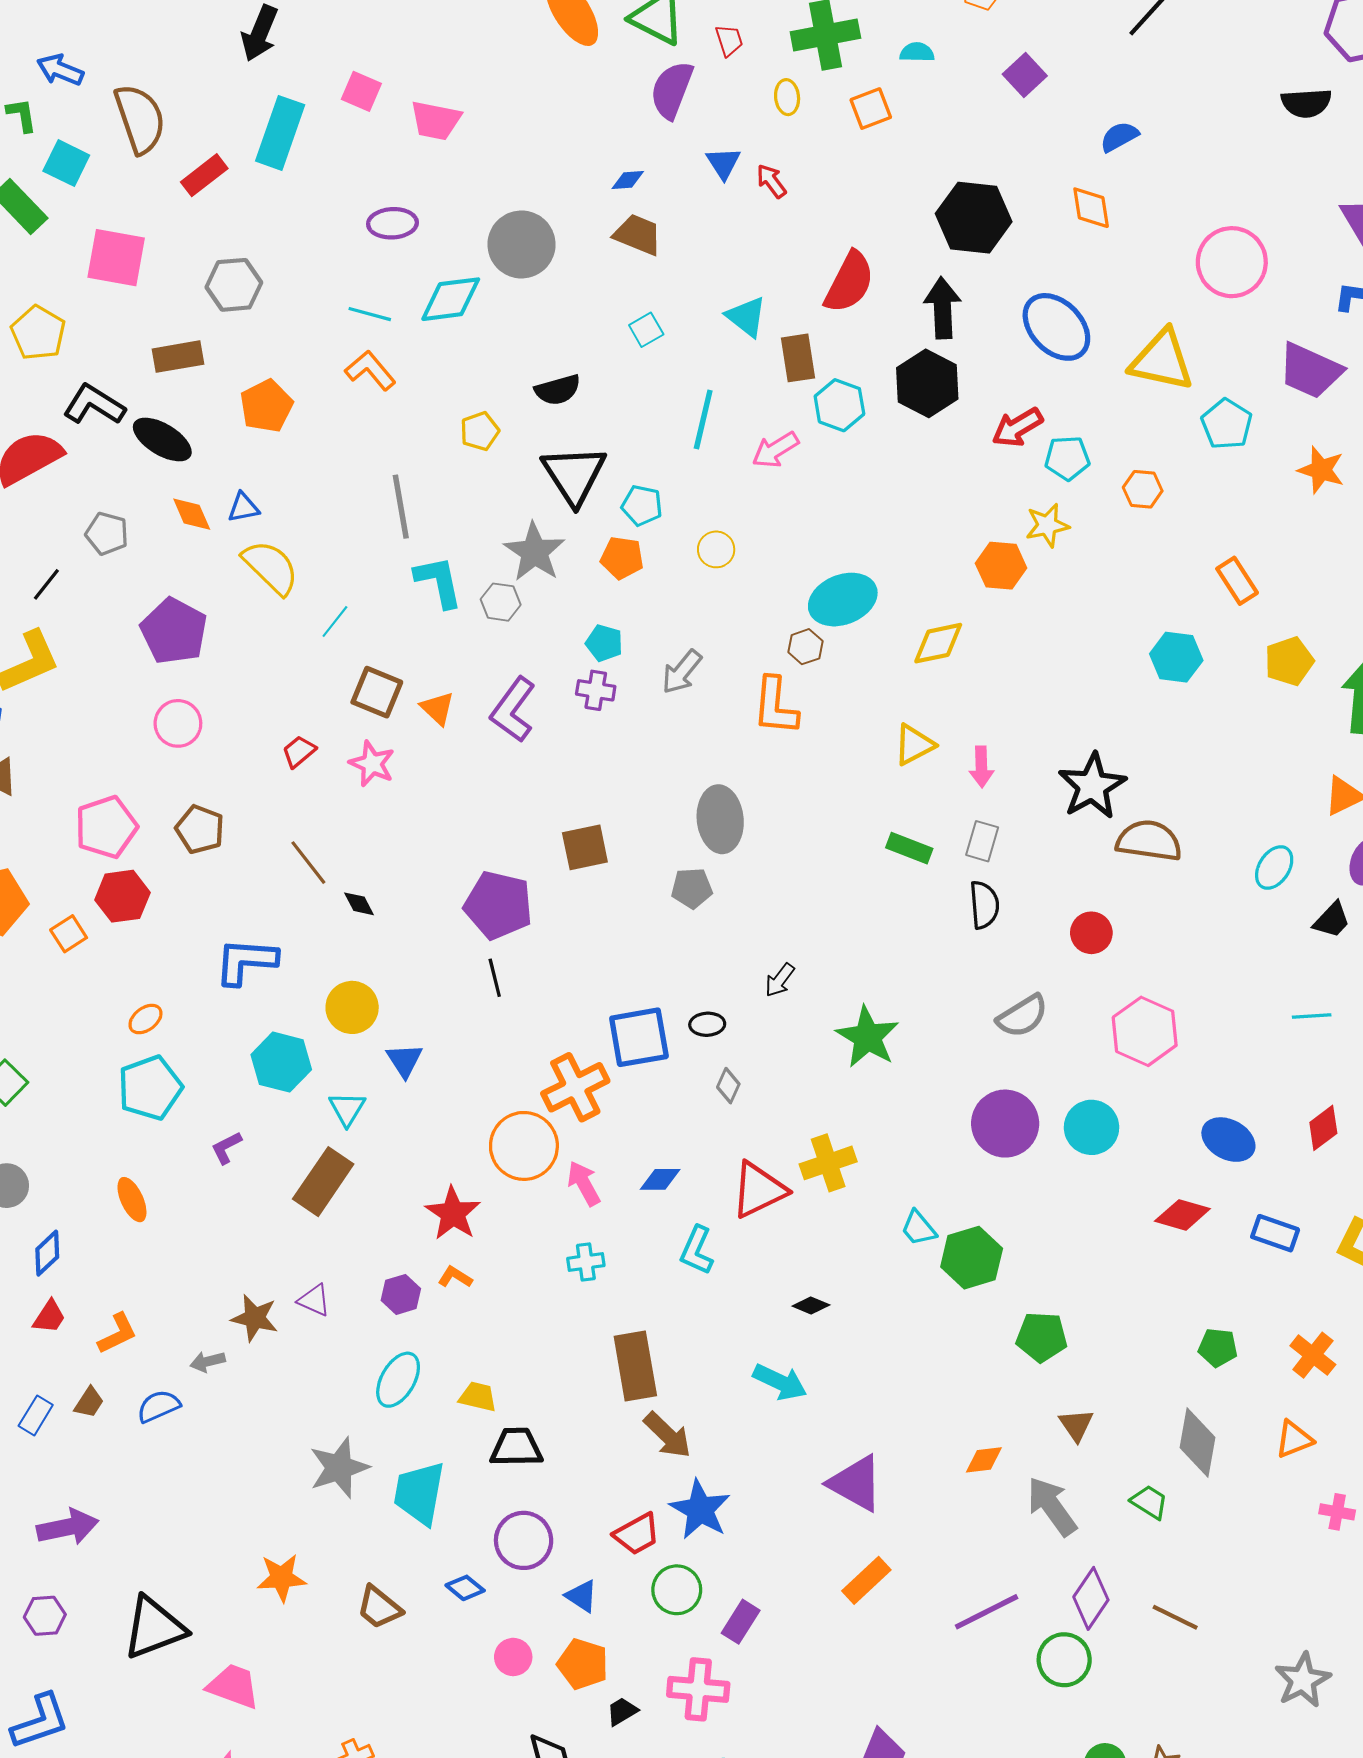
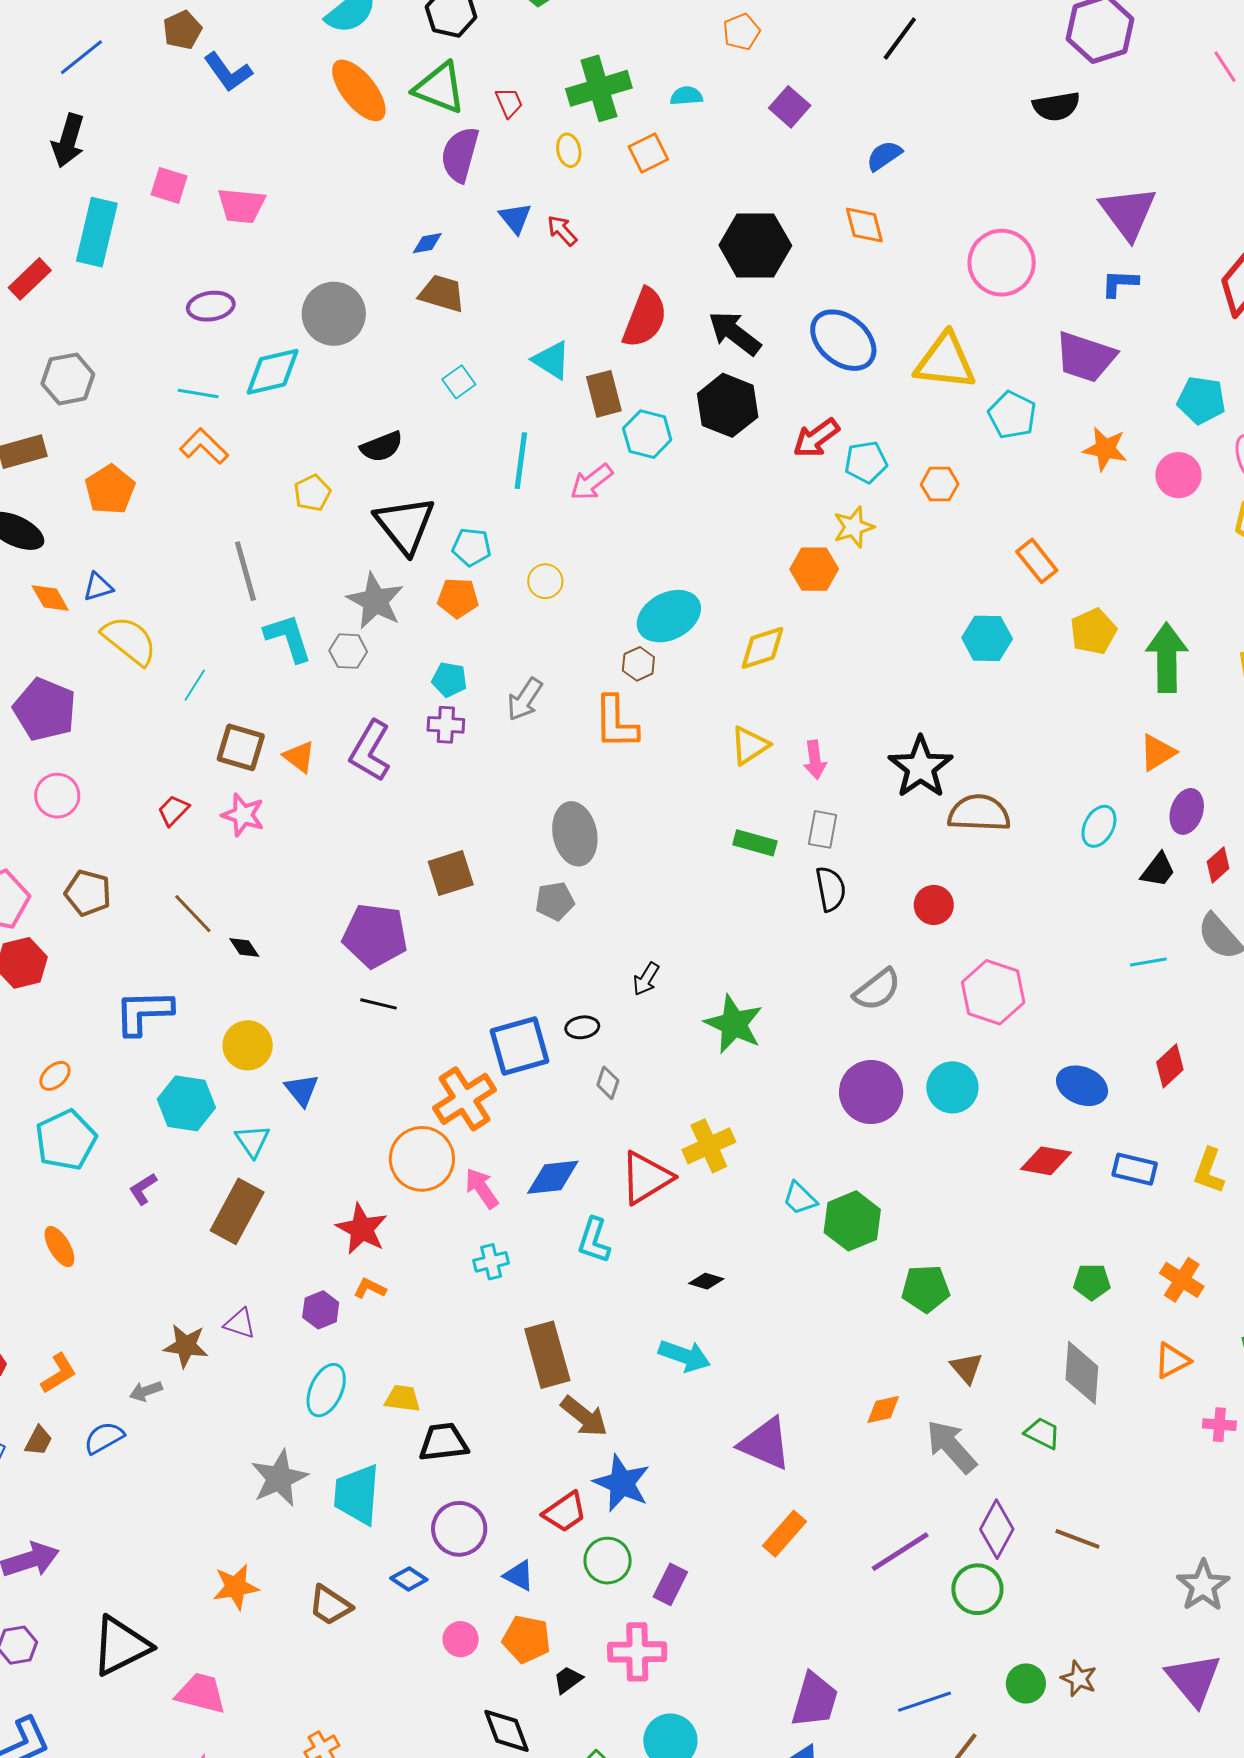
black arrow: (942, 308) -> (735, 333), turned -44
black line: (495, 978) -> (378, 1004), turned -57
blue diamond: (660, 1179) -> (553, 1177), size x1.4

